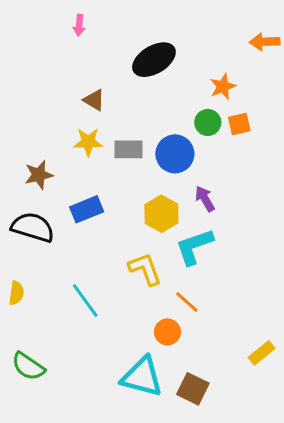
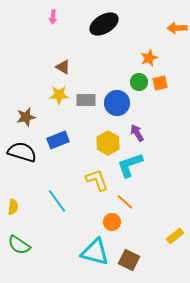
black ellipse: (154, 60) -> (104, 24), moved
yellow semicircle: (16, 293) -> (13, 207), moved

